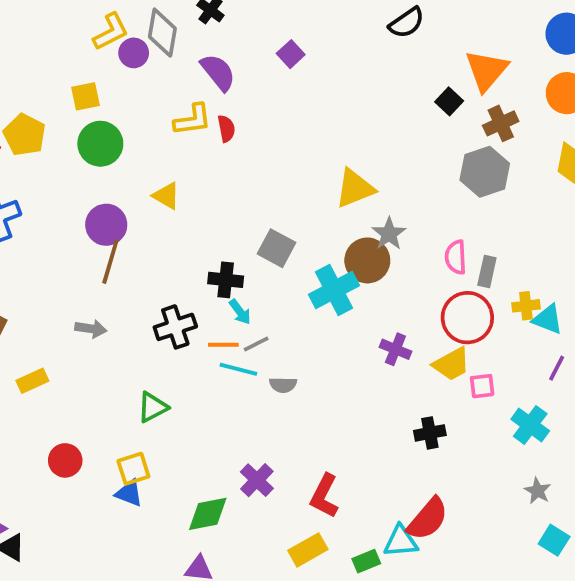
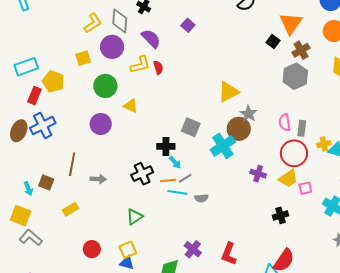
purple circle: (134, 53) -> (112, 47), moved, size x1.5
green circle: (100, 144) -> (105, 86), moved
brown line: (110, 262) -> (72, 164), moved

